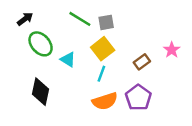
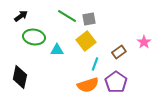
green ellipse: (41, 44) -> (34, 37), turned -40
cyan triangle: (68, 59) -> (57, 50), turned -32
cyan line: (101, 74) -> (95, 64), moved
black diamond: (41, 92) -> (20, 77), moved

